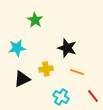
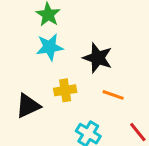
cyan star: (17, 48) -> (50, 47), moved

